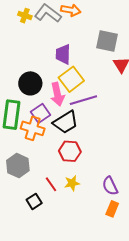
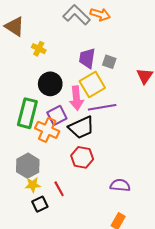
yellow cross: (25, 16) -> (39, 49), moved
gray square: (107, 41) -> (109, 62), moved, size x0.6
yellow star: (72, 183) -> (33, 185), moved
purple semicircle: (110, 186) -> (120, 185), moved, turned 114

